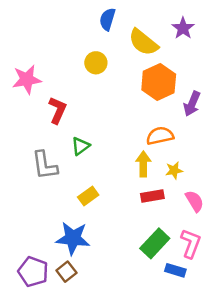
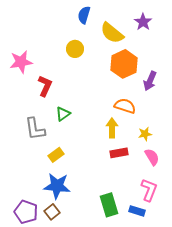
orange semicircle: (160, 136) -> (125, 106), turned 30
yellow star: (174, 170) -> (145, 134), moved
yellow rectangle: (88, 196) -> (56, 155), moved
green rectangle: (155, 243) -> (109, 205), moved, turned -60

